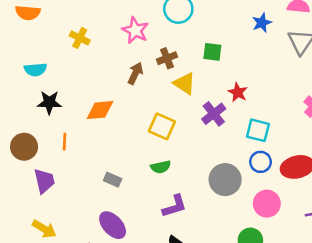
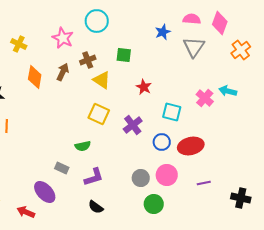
orange diamond: (100, 110) -> (35, 77), moved, turned -75
purple cross: (214, 114) -> (133, 125), moved
yellow square: (162, 126) -> (99, 114), moved
cyan square: (258, 130) -> (172, 112), moved
gray rectangle: (113, 180) -> (62, 168), moved
gray circle: (225, 180) -> (141, 178), moved, size x0.7

